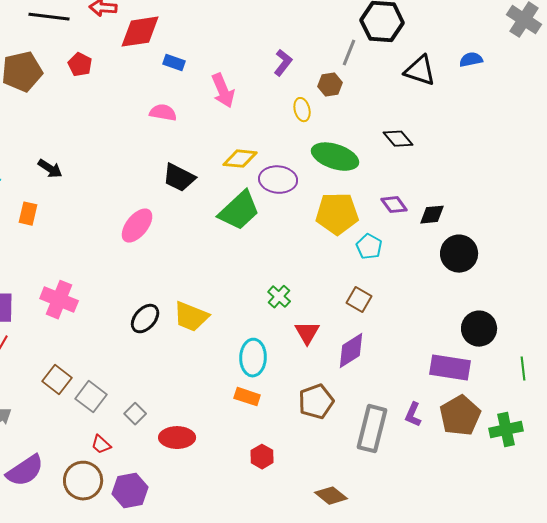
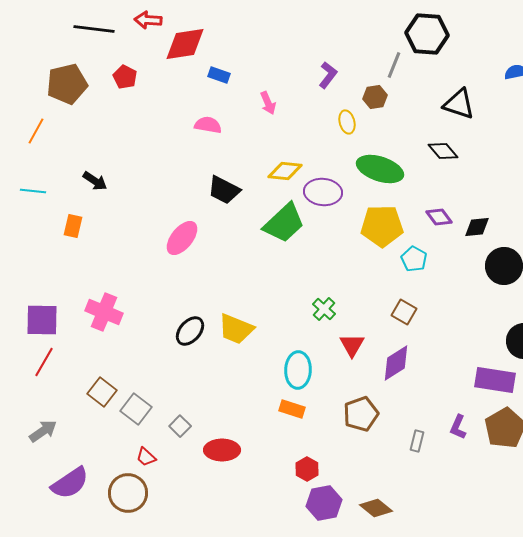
black triangle: (420, 71) -> (459, 104), moved
pink arrow: (223, 91) -> (268, 103), size x0.7
gray rectangle: (372, 429) -> (417, 441), size x0.5
purple hexagon: (130, 491) -> (324, 503), moved

